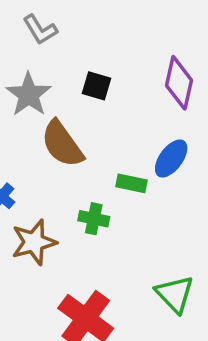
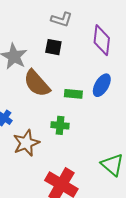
gray L-shape: (40, 30) -> (62, 19), moved, turned -35
green rectangle: (132, 183) -> (73, 94), moved

